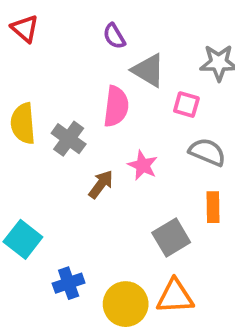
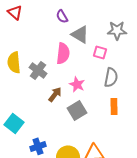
gray semicircle: (207, 152) -> (111, 77), turned 78
gray square: (171, 238) -> (77, 110), moved

